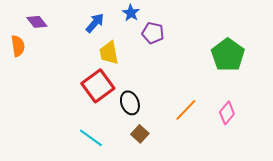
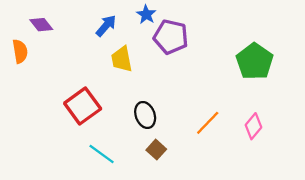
purple pentagon: (153, 33) -> (171, 37), size x1.4
red square: (98, 86) -> (83, 106), moved

